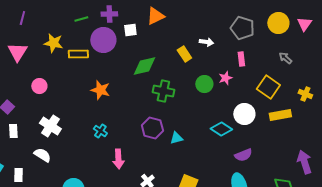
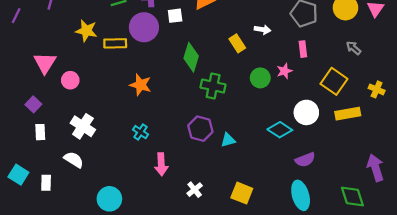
pink triangle: (17, 52) -> (45, 63), moved
green diamond: (144, 66) -> (191, 57), turned -60

